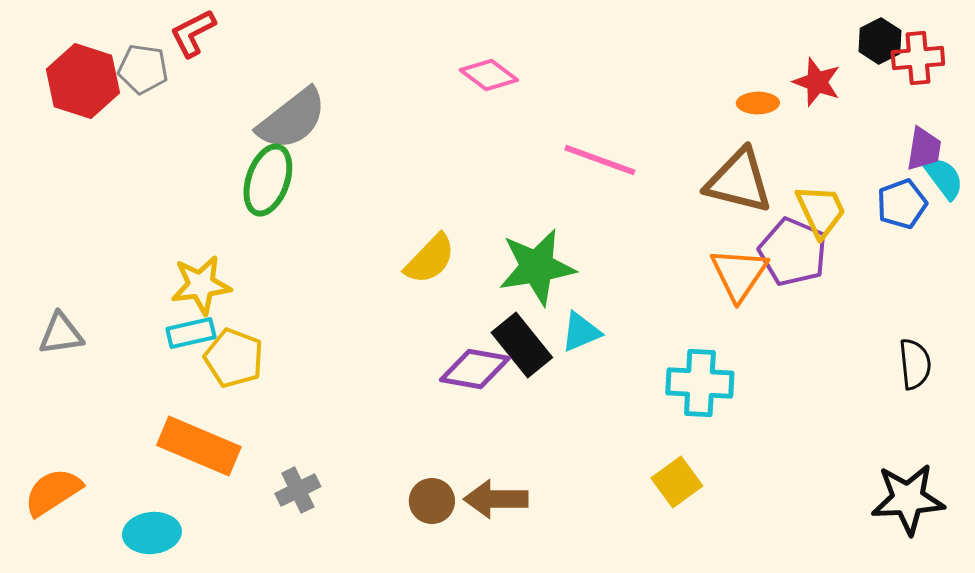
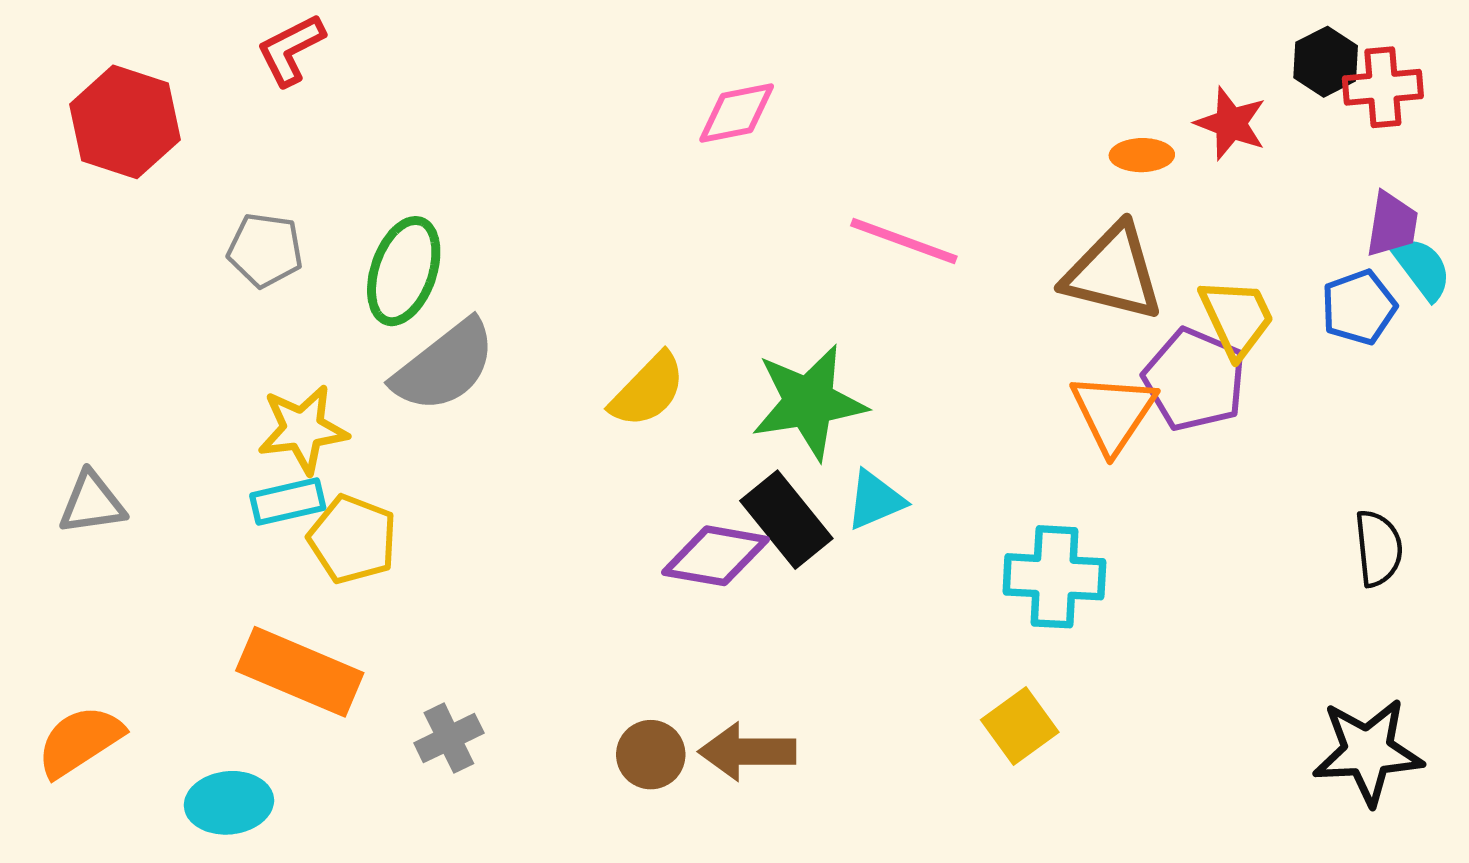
gray pentagon: (143, 69) -> (265, 250), moved
pink diamond: (489, 75) -> (737, 113), turned -48
gray semicircle: (292, 119) -> (444, 366), moved

